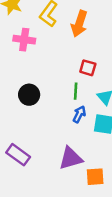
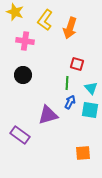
black circle: (29, 95) -> (23, 75), moved
purple triangle: (71, 158) -> (48, 115), moved

